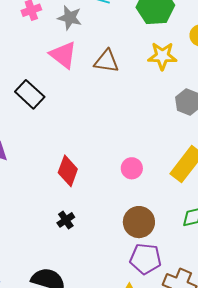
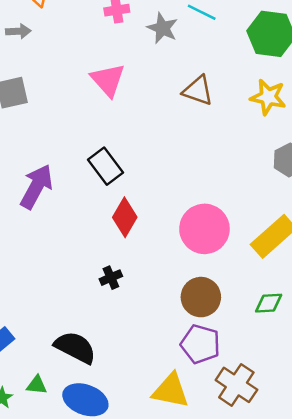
pink triangle: (63, 55) -> (108, 80), moved
black rectangle: (30, 94) -> (105, 166), moved
pink circle: (132, 168) -> (204, 229), size x1.8

